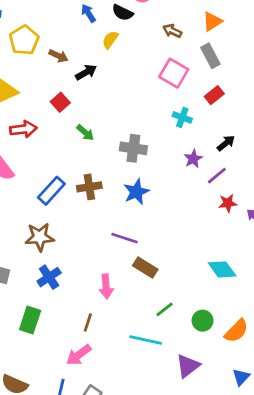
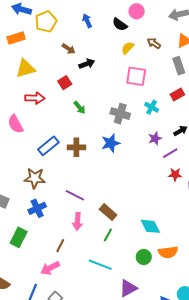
blue arrow: (88, 13) -> (87, 21), moved
yellow pentagon: (24, 40) -> (46, 22), moved
yellow semicircle: (110, 40) -> (128, 48), moved
pink square: (174, 73) -> (136, 76), moved, turned -30
gray cross: (133, 148) -> (120, 114), moved
blue star: (136, 192) -> (111, 143), moved
purple line: (125, 238) -> (75, 195), moved
cyan diamond: (222, 269) -> (150, 226), moved
green line: (164, 309) -> (108, 235), moved, turned -32
orange semicircle: (236, 331) -> (168, 252), moved, turned 30

